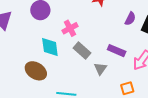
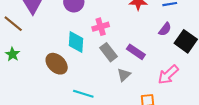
purple rectangle: (117, 51) -> (136, 52), moved

